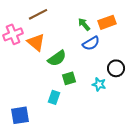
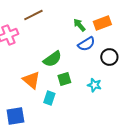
orange triangle: (36, 42) -> (31, 80), moved
black circle: (116, 68) -> (109, 57), moved

